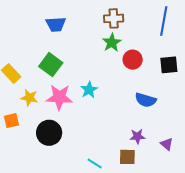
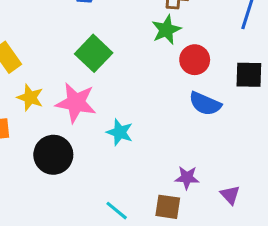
green square: (51, 65) -> (94, 53), moved
cyan star: (89, 90) -> (120, 132), moved, turned -30
blue semicircle: (146, 100) -> (205, 104), moved

